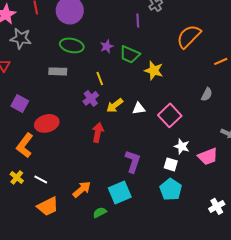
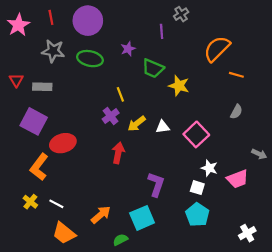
gray star: (21, 38) -> (53, 51), moved
purple star: (107, 46) -> (128, 49), moved
orange line: (221, 61) -> (236, 75), moved, turned 40
gray rectangle: (58, 71) -> (42, 87), moved
purple square: (20, 103) -> (34, 121), size x1.4
orange trapezoid: (48, 206) -> (64, 233), turned 65

